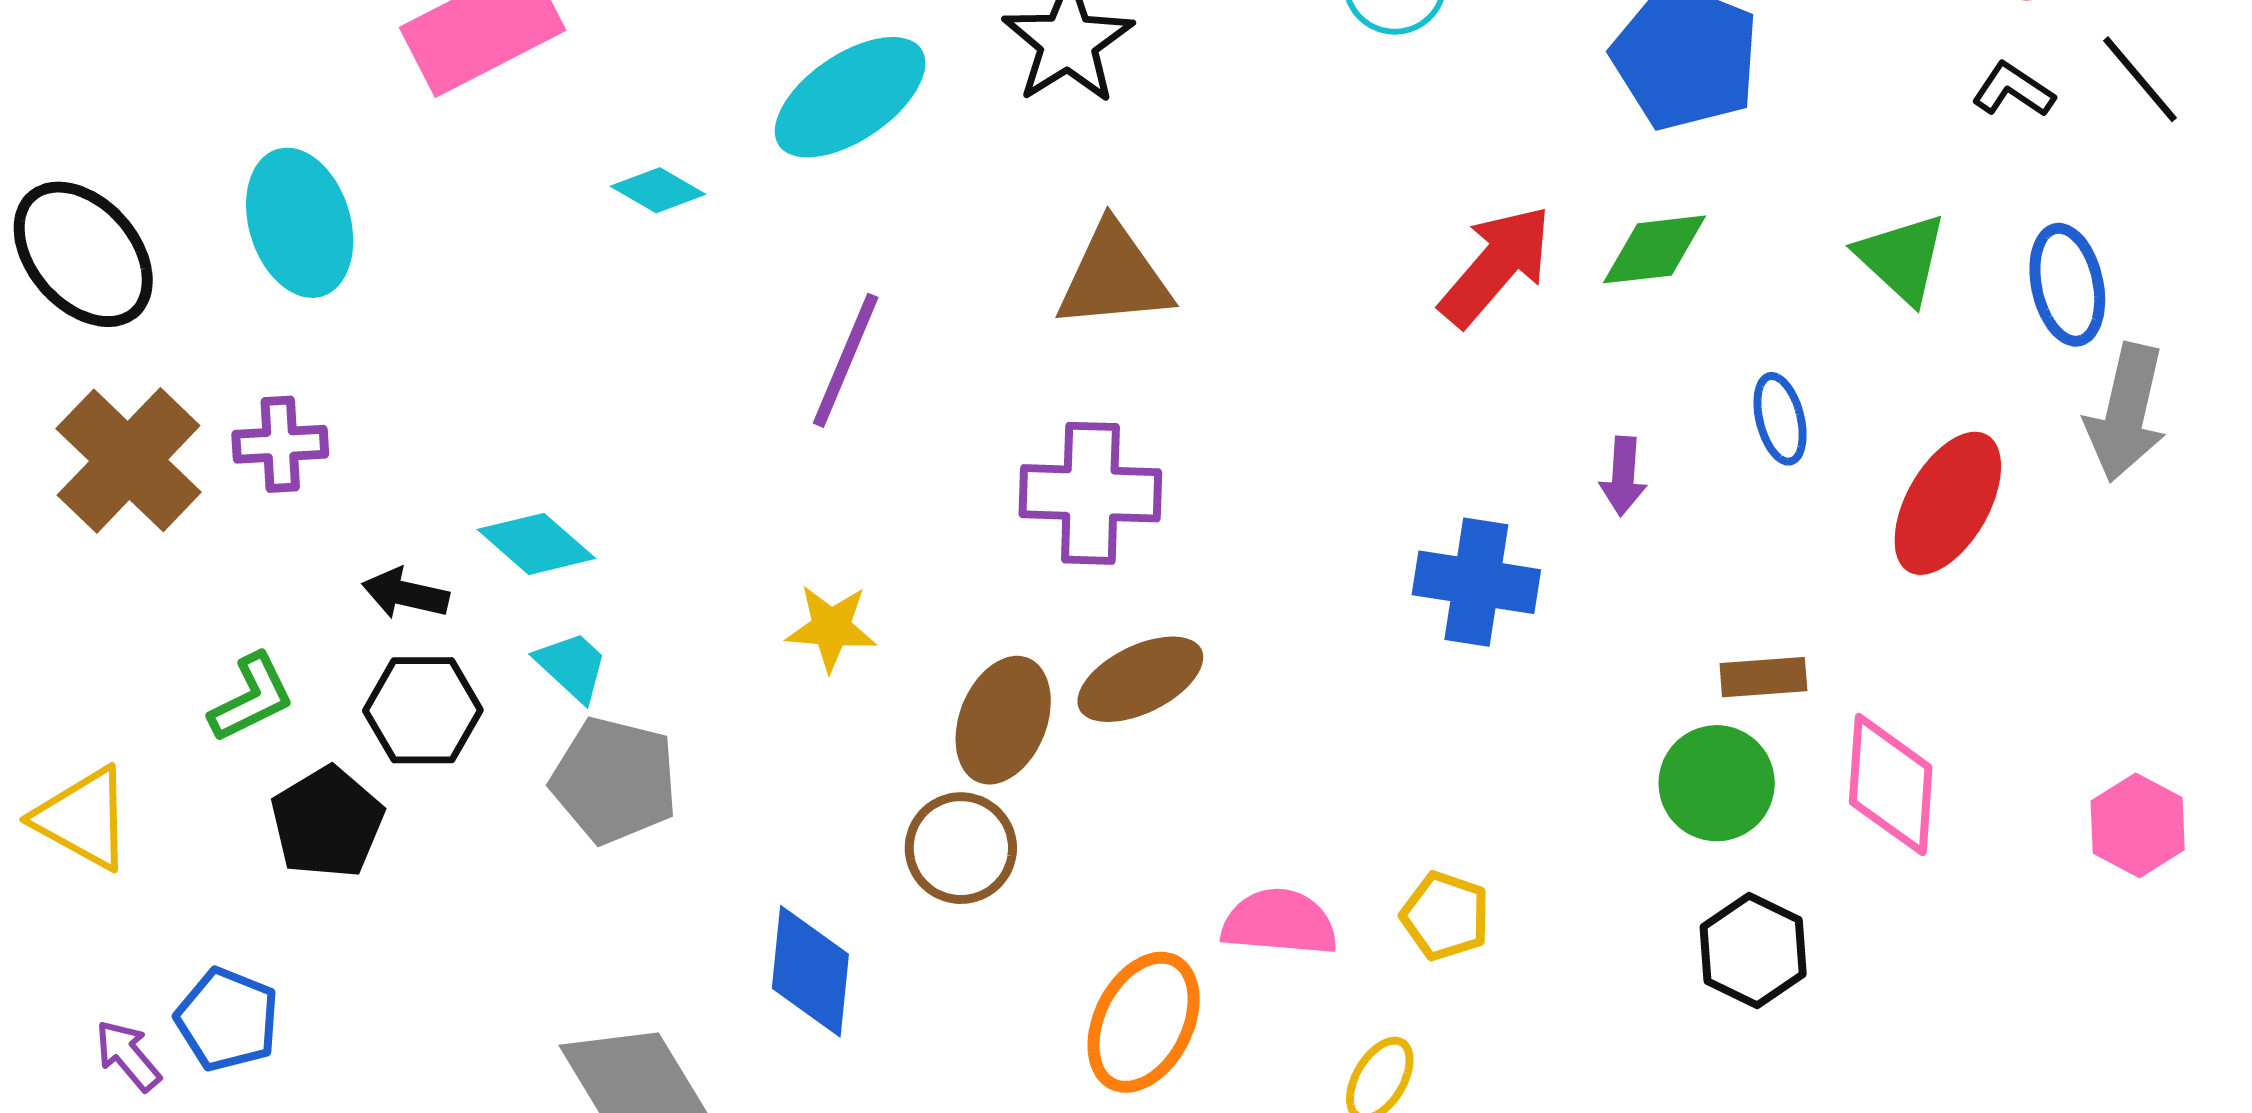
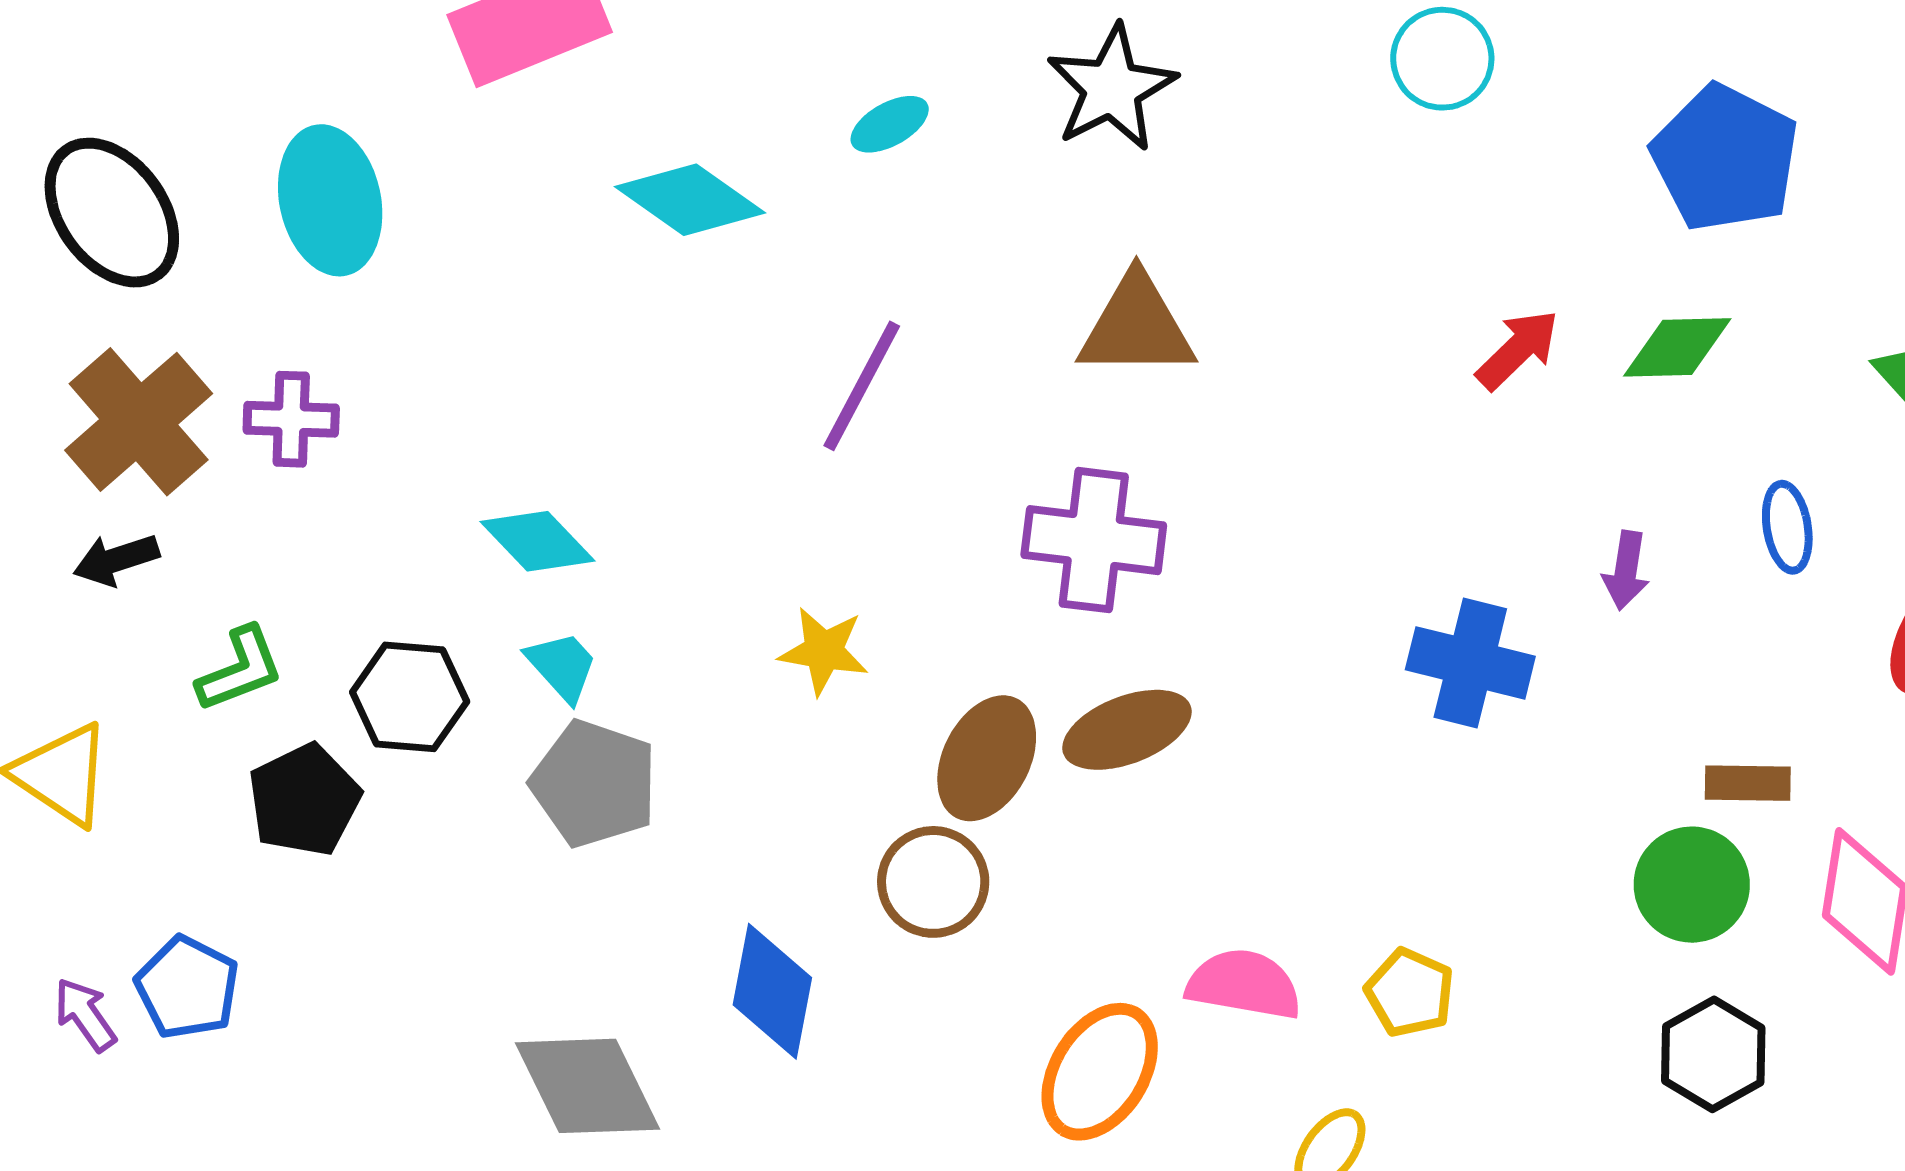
cyan ellipse: (850, 97) -> (890, 124), size x0.5
cyan diamond: (658, 190) -> (690, 200), size x1.6
red arrow: (1496, 266) -> (1518, 349), size x0.7
black arrow: (405, 594) -> (116, 560), moved, turned -36

